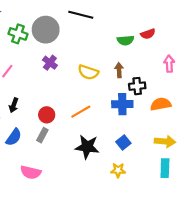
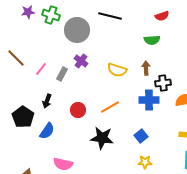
green cross: (18, 34) -> (51, 15), moved
red semicircle: (148, 34) -> (162, 16), moved
gray rectangle: (42, 135) -> (62, 74), moved
blue square: (123, 143) -> (141, 136), moved
black star: (87, 147) -> (102, 138), moved

